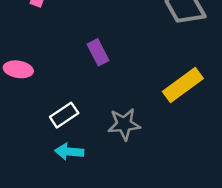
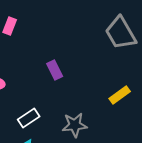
yellow rectangle: (183, 85) -> (120, 95), size x0.7

